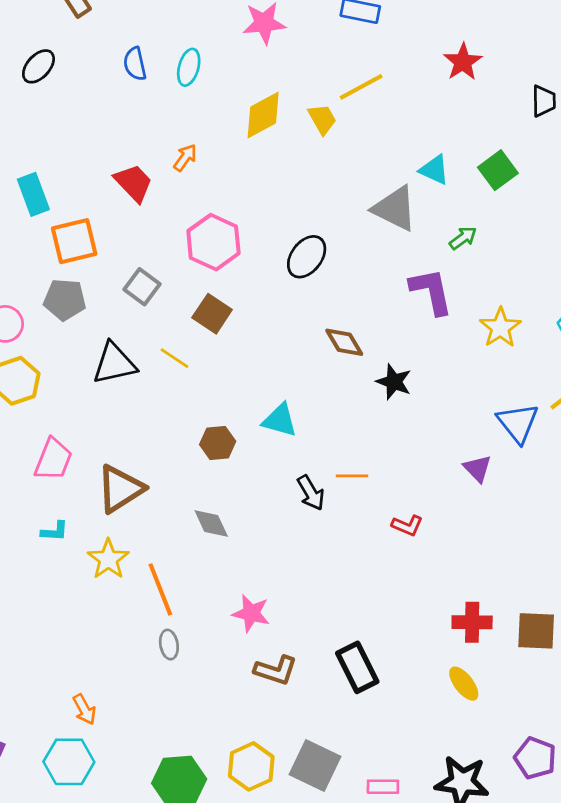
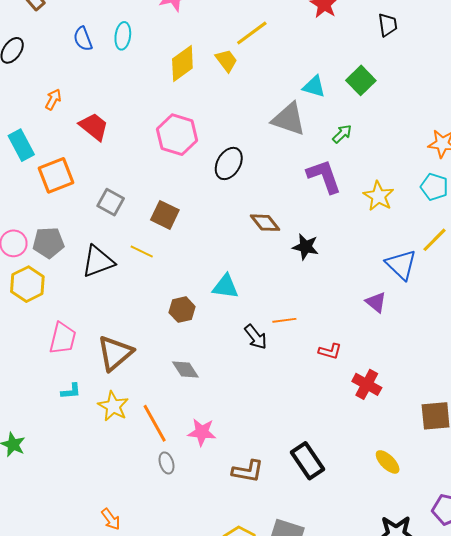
orange arrow: (185, 158) -> (53, 99), moved
pink hexagon: (213, 242) -> (177, 135), moved
gray pentagon: (65, 300) -> (48, 243), moved
pink star: (251, 613) -> (202, 432), moved
red cross: (472, 622) -> (367, 384), moved, turned 36

